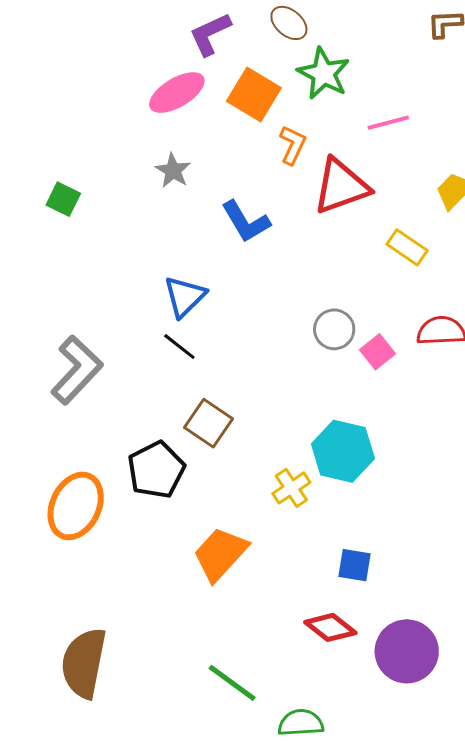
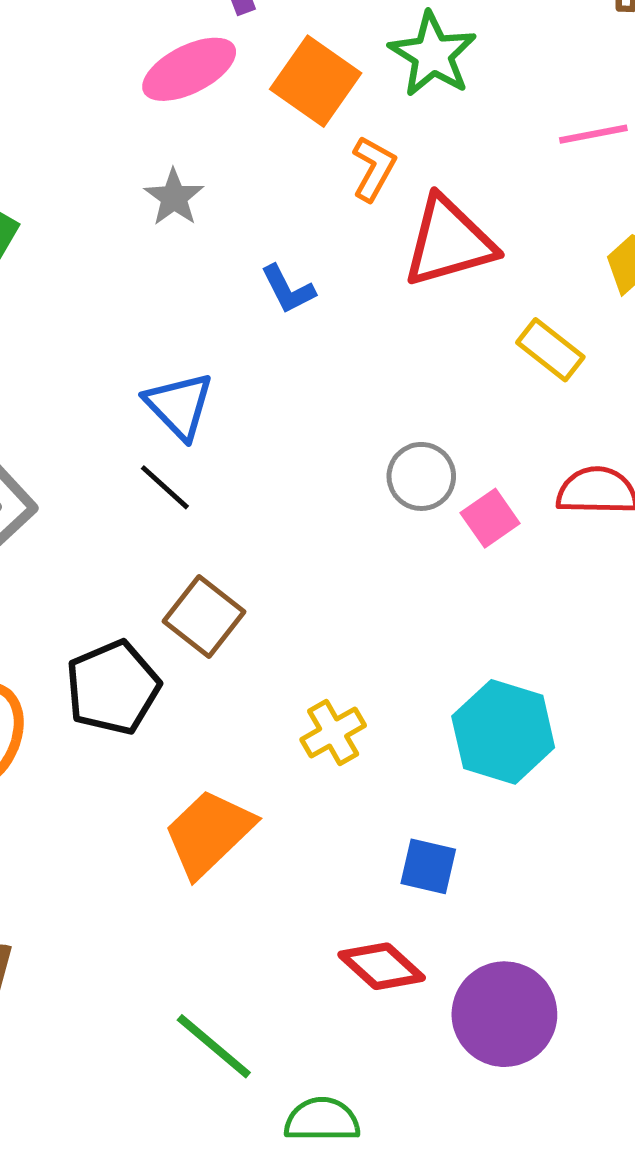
pink line: (388, 123) -> (593, 134), moved
blue L-shape: (246, 222) -> (288, 289), size x0.7
blue triangle: (185, 296) -> (179, 406), turned -33
cyan hexagon: (343, 451) -> (503, 732), moved

